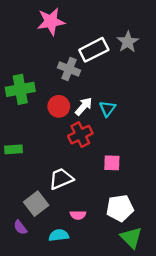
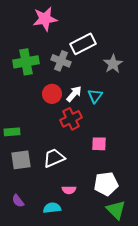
gray star: (128, 42) -> (113, 64), moved
green cross: (20, 89) -> (26, 62), moved
gray square: (36, 204) -> (21, 160), moved, turned 30

